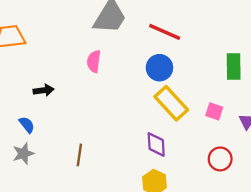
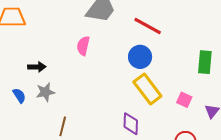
gray star: (23, 154) -> (45, 92), moved

